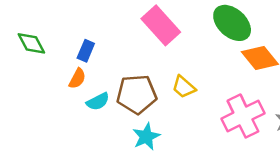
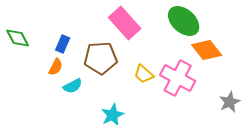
brown pentagon: (137, 94) -> (101, 58), moved
pink cross: (243, 116) -> (178, 78), moved, turned -36

